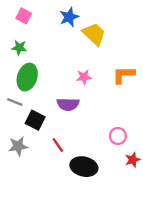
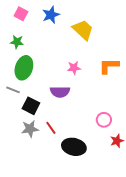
blue star: (69, 17) -> (51, 15), moved
gray star: (18, 146) -> (30, 129), moved

